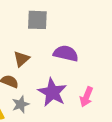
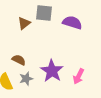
purple semicircle: (66, 53) -> (72, 23), moved
brown triangle: (21, 59) -> (24, 23), moved

